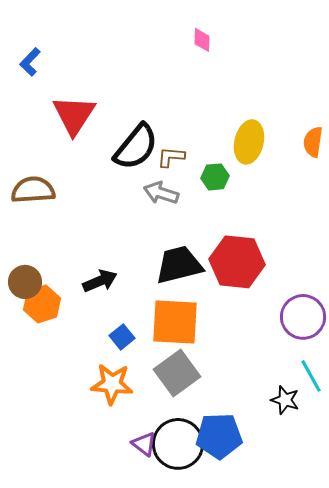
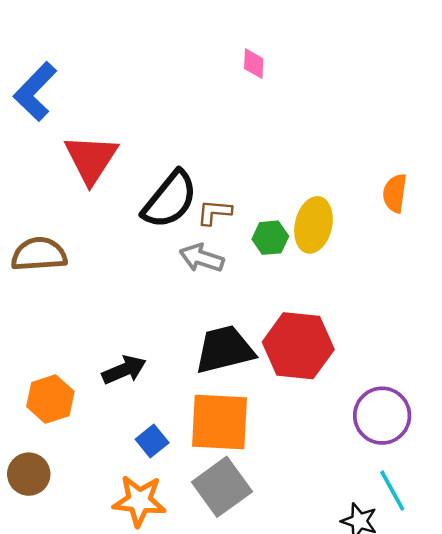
blue L-shape: (30, 62) -> (35, 92), size x1.6
yellow ellipse: (249, 142) -> (313, 225), moved
brown circle: (25, 282) -> (29, 474), moved

